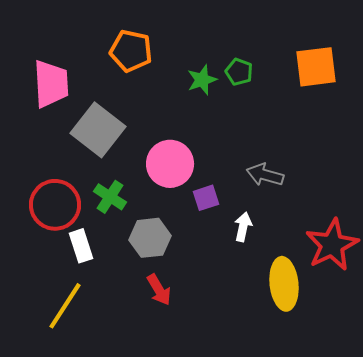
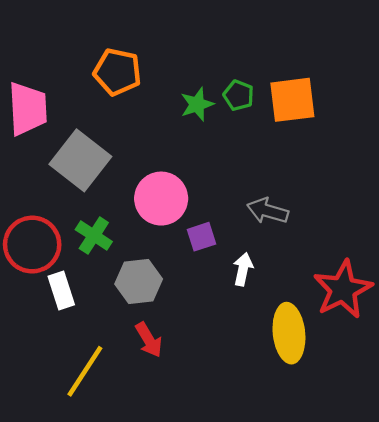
orange square: (316, 67) -> (292, 100), moved
yellow line: (65, 306) -> (85, 371), moved

